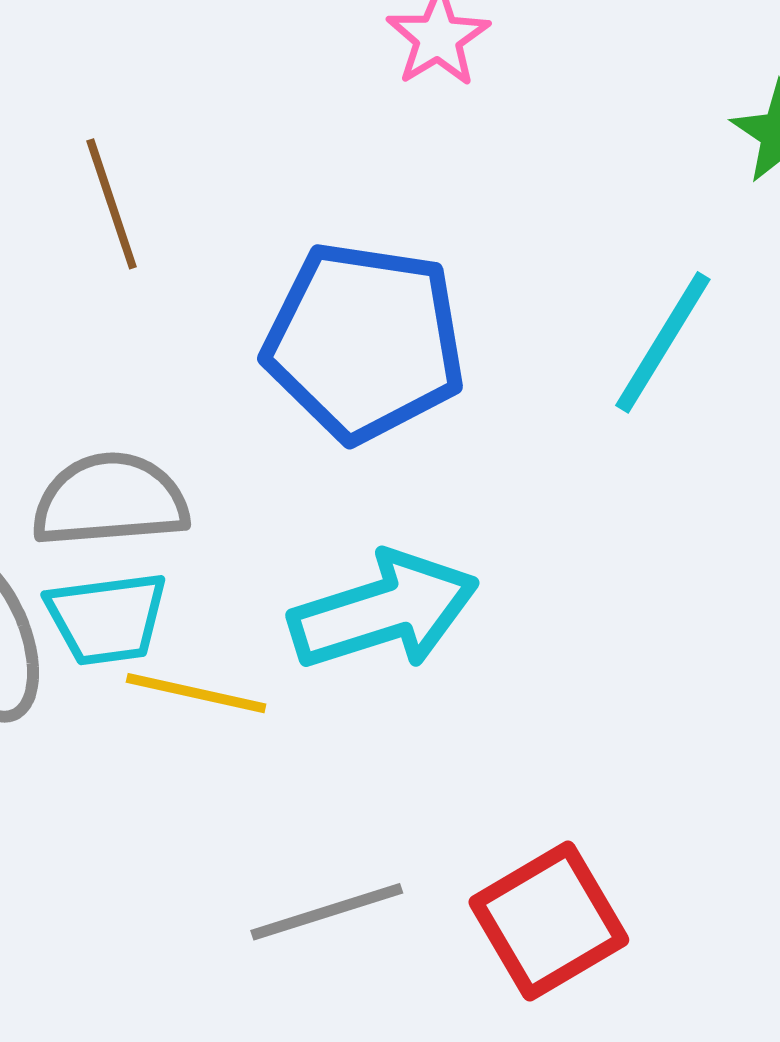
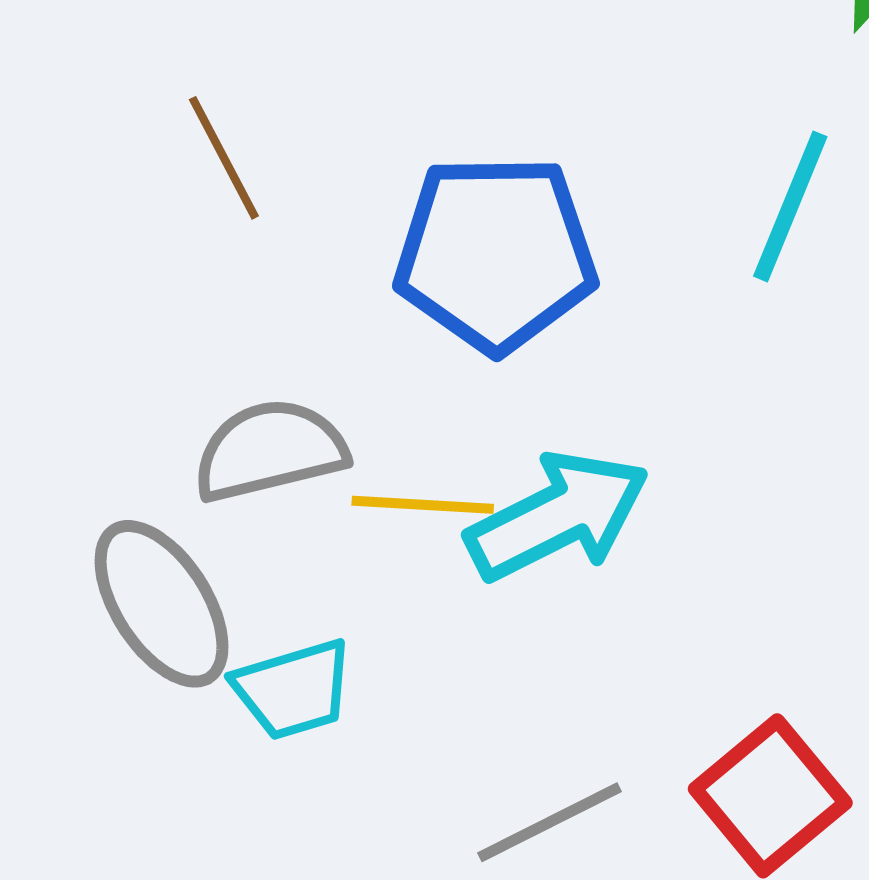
cyan trapezoid: (107, 618) -> (293, 689), moved
yellow line: (196, 693) -> (423, 505), moved

